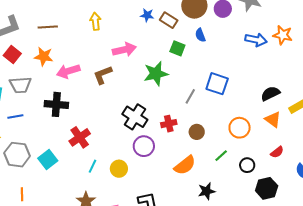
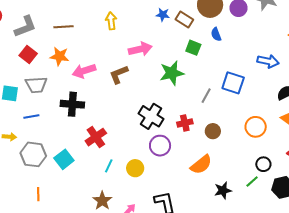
blue arrow: (256, 40) -> (268, 61), moved
green line: (221, 156) -> (252, 181), moved

